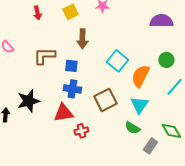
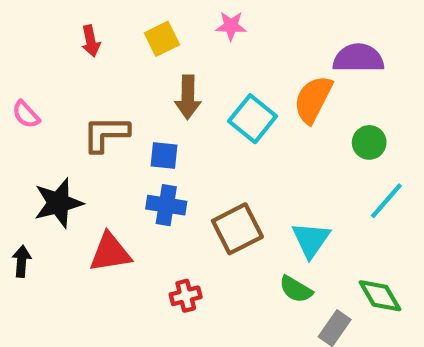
cyan square: (117, 61) -> (253, 119), moved
orange semicircle: (140, 76) -> (313, 99), moved
black star: (28, 101) -> (58, 203), moved
red triangle: (63, 113) -> (110, 253), moved

